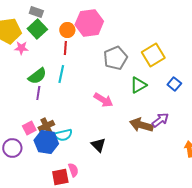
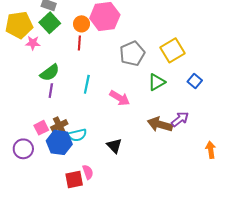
cyan line: (61, 74) -> (87, 84), moved

